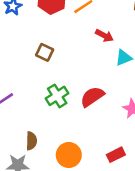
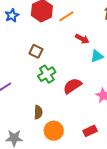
green cross: (57, 96) -> (47, 74), moved
brown semicircle: (31, 141) -> (38, 112), moved

